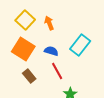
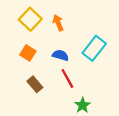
orange square: (23, 49) -> (28, 53), size x0.6

